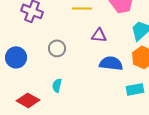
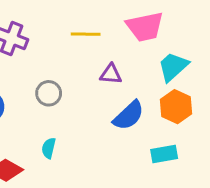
blue semicircle: (111, 63) -> (129, 116), turned 130

